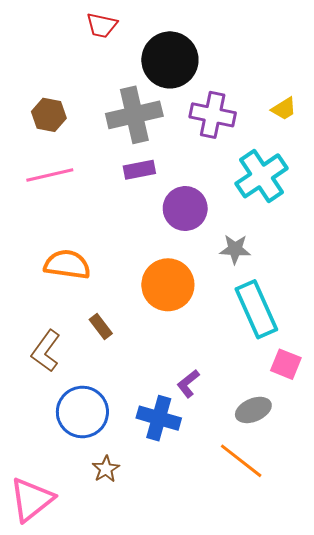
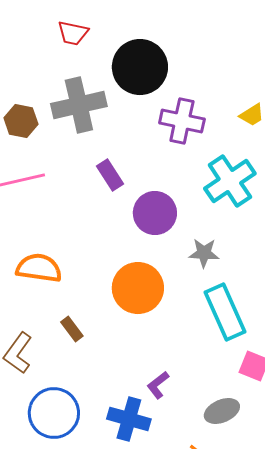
gray cross: (134, 115) -> (79, 105), moved
purple rectangle: (139, 170) -> (110, 175), turned 68

